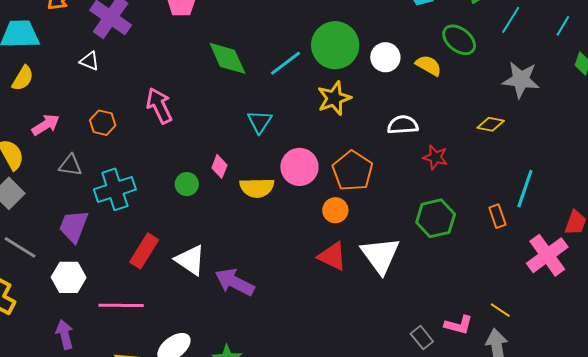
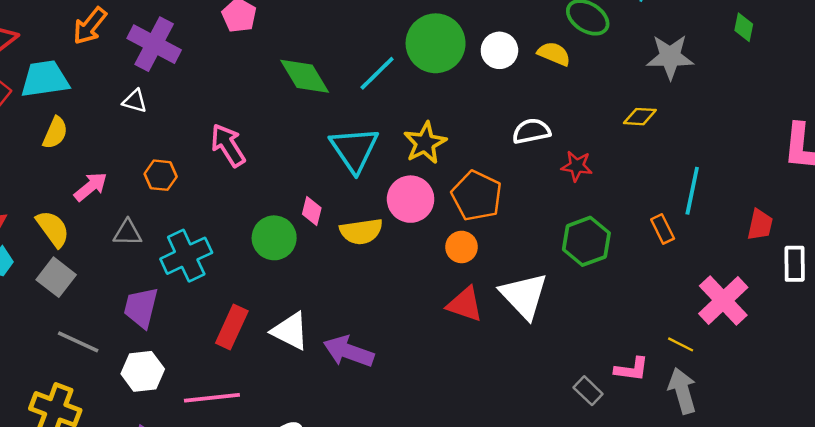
yellow star: (334, 98) -> (425, 143), moved
cyan triangle: (260, 122) -> (354, 149), size x1.6
green circle: (187, 184) -> (274, 238), size x1.5
pink cross: (547, 255) -> (723, 301), moved

